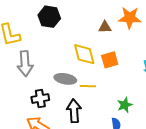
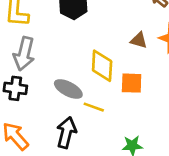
black cross: (40, 98) -> (15, 88), moved

